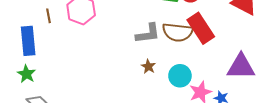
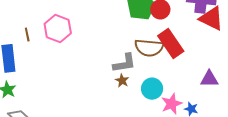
gray L-shape: (148, 34) -> (124, 63), moved
purple triangle: (241, 67) -> (209, 79), size x0.7

